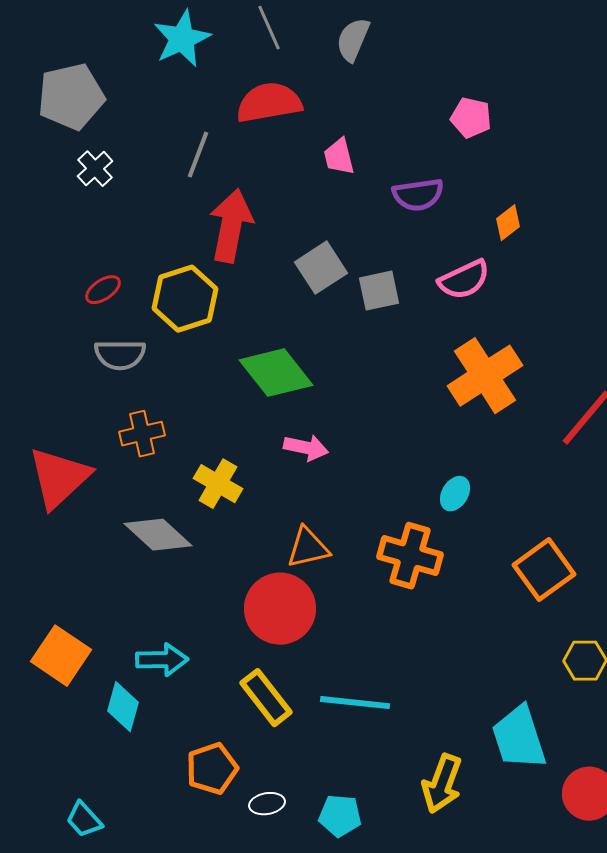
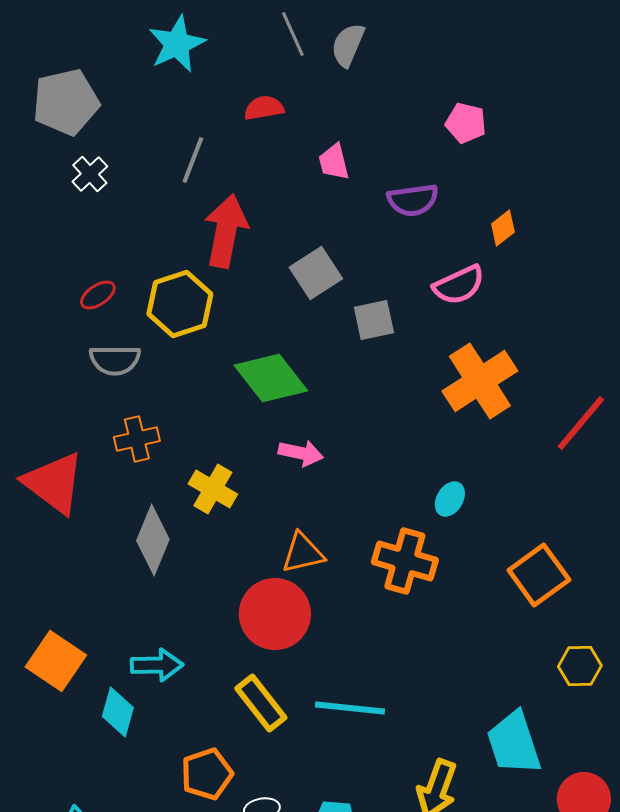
gray line: (269, 28) -> (293, 34), moved
red semicircle: (269, 103) -> (264, 108), size x0.6
gray square: (379, 291) -> (374, 320), moved
red triangle: (59, 478) -> (54, 483), turned -40
gray diamond: (158, 535) -> (153, 540), turned 70

